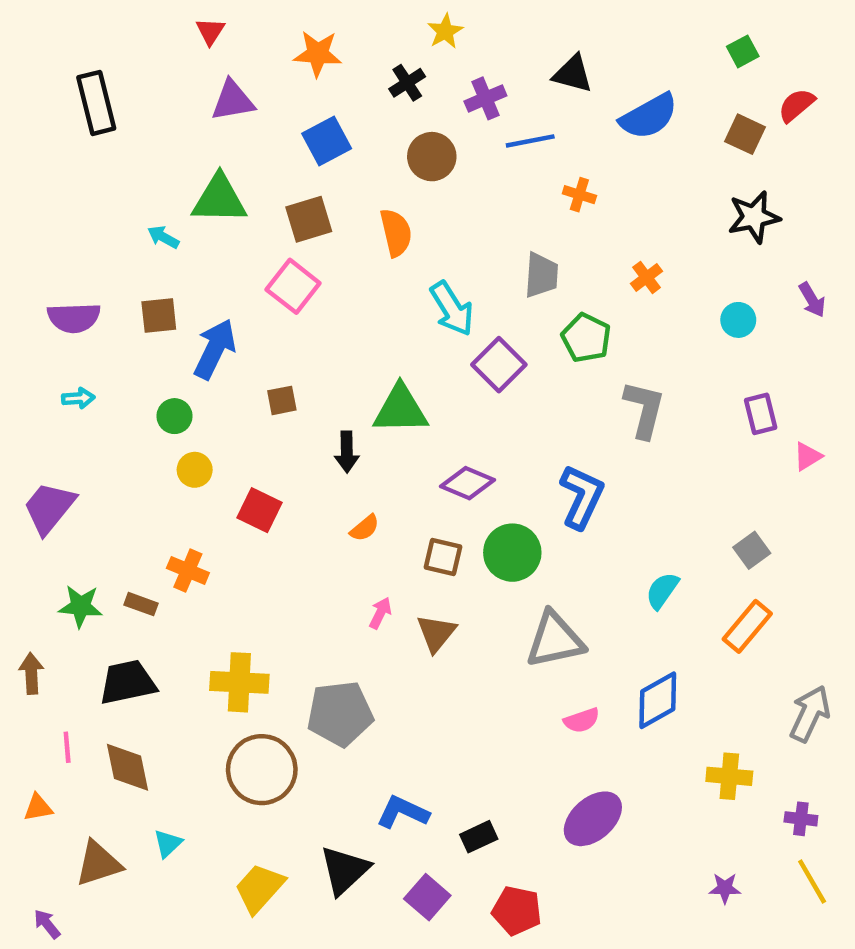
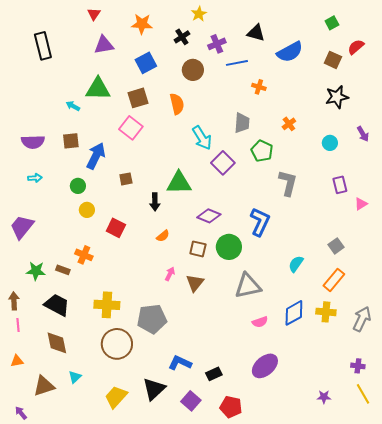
black trapezoid: (128, 682) -> (57, 305), turned 40
pink line: (67, 747) -> (18, 325), moved
yellow cross: (729, 776) -> (326, 312), moved

